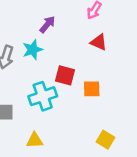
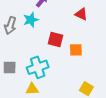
cyan cross: (43, 96) -> (38, 67), moved

